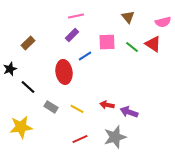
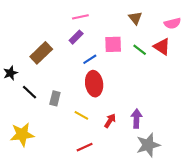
brown rectangle: (28, 43) -> (41, 53), moved, size x1.5
red ellipse: (64, 72) -> (94, 84), moved
red arrow: (107, 105) -> (110, 121), moved, turned 112
gray rectangle: (51, 107) -> (55, 98), moved, turned 72
purple arrow: (129, 112) -> (136, 119), turned 72
gray star: (115, 137) -> (148, 145), moved

